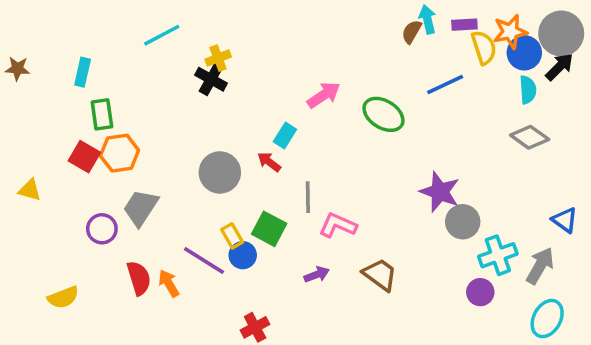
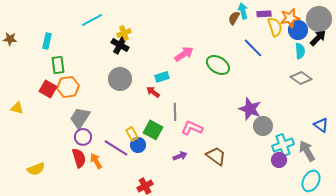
blue line: (445, 84) -> (253, 48), turned 70
cyan rectangle: (285, 136) -> (162, 77), turned 40
gray circle: (220, 172) -> (120, 79), moved
purple circle: (102, 229) -> (83, 137), moved
gray arrow: (540, 266) -> (307, 151), turned -60
purple circle: (480, 292) -> (279, 160), moved

